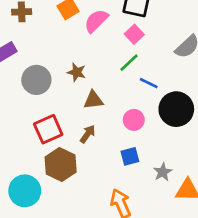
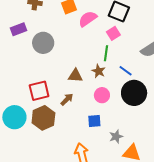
green line: (129, 63) -> (106, 53), turned -49
brown star: (77, 72) -> (99, 71), moved
gray circle: (36, 80) -> (43, 43), moved
blue line: (149, 83) -> (126, 71), moved
cyan circle: (25, 191) -> (14, 117), moved

